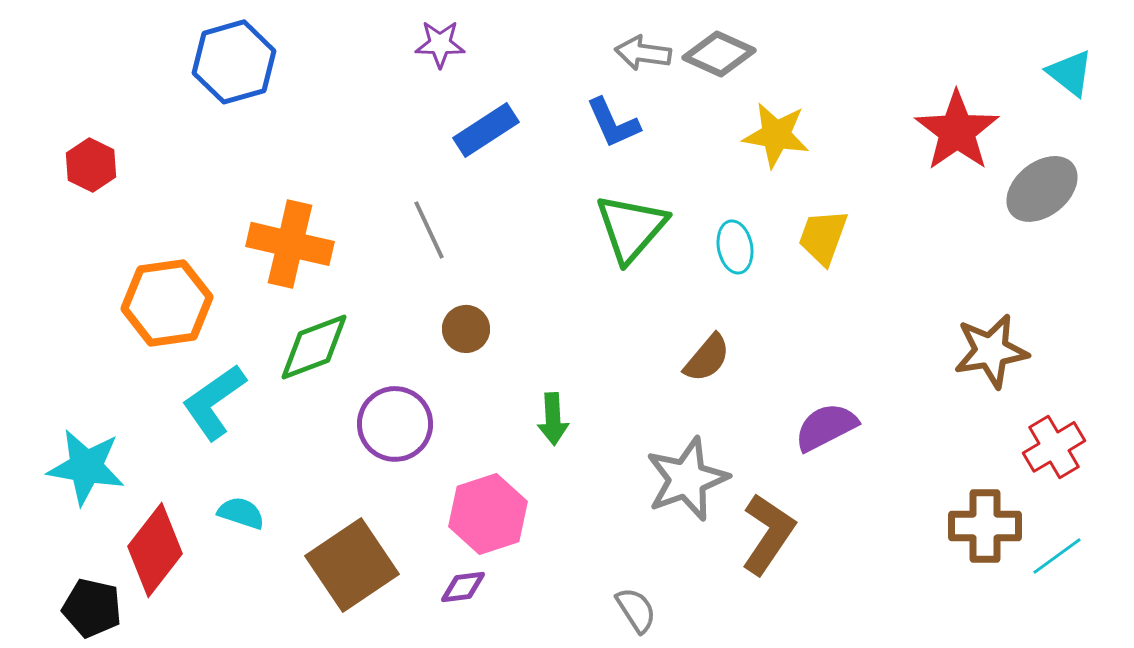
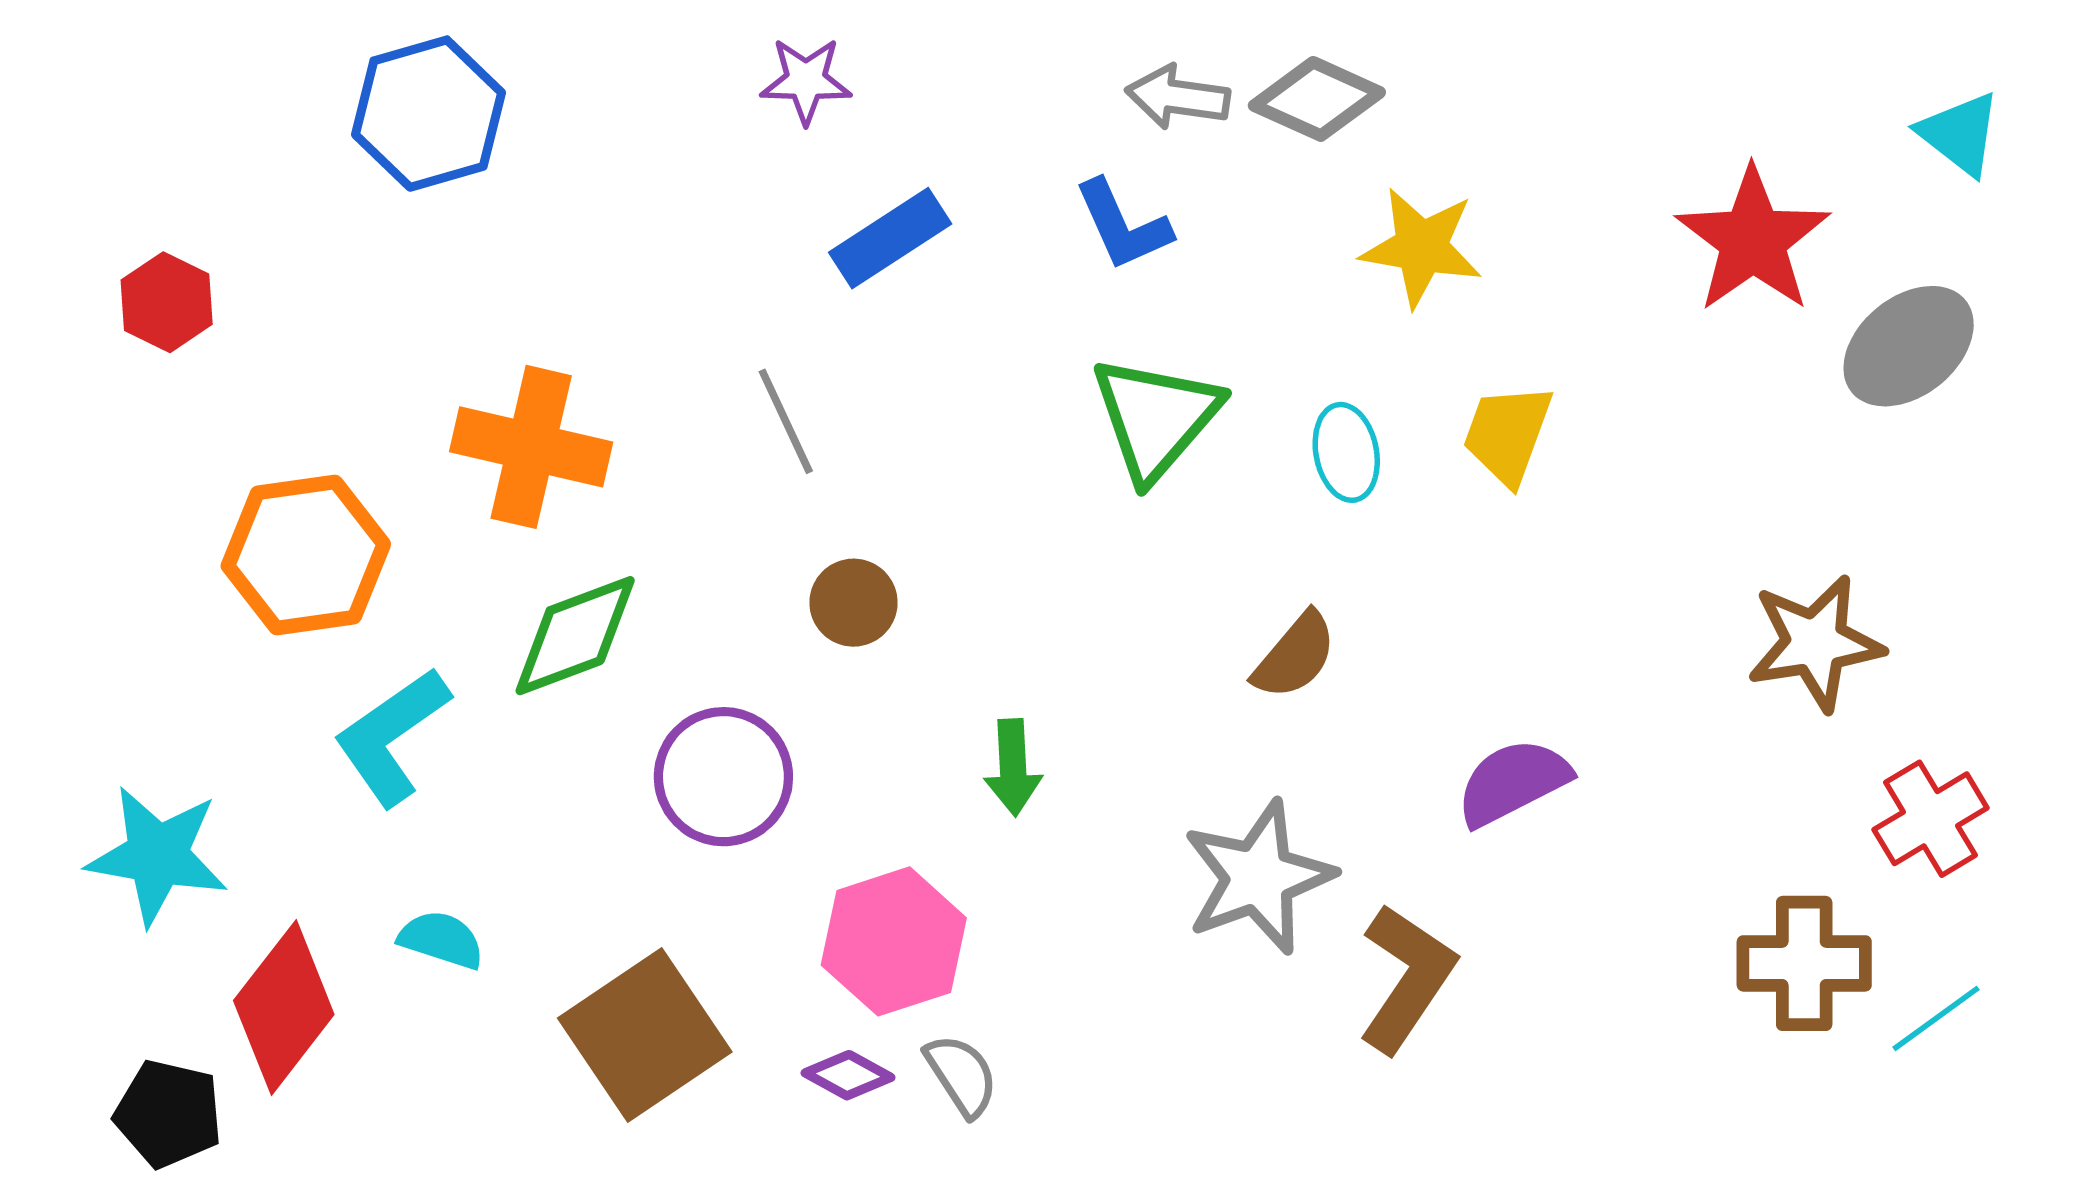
purple diamond: (463, 587) -> (848, 1075), turned 36
gray semicircle: (636, 610) -> (962, 1075), moved

